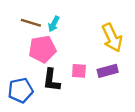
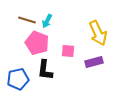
pink pentagon: (42, 49) -> (37, 43), turned 30
pink square: (79, 71) -> (68, 51), moved

